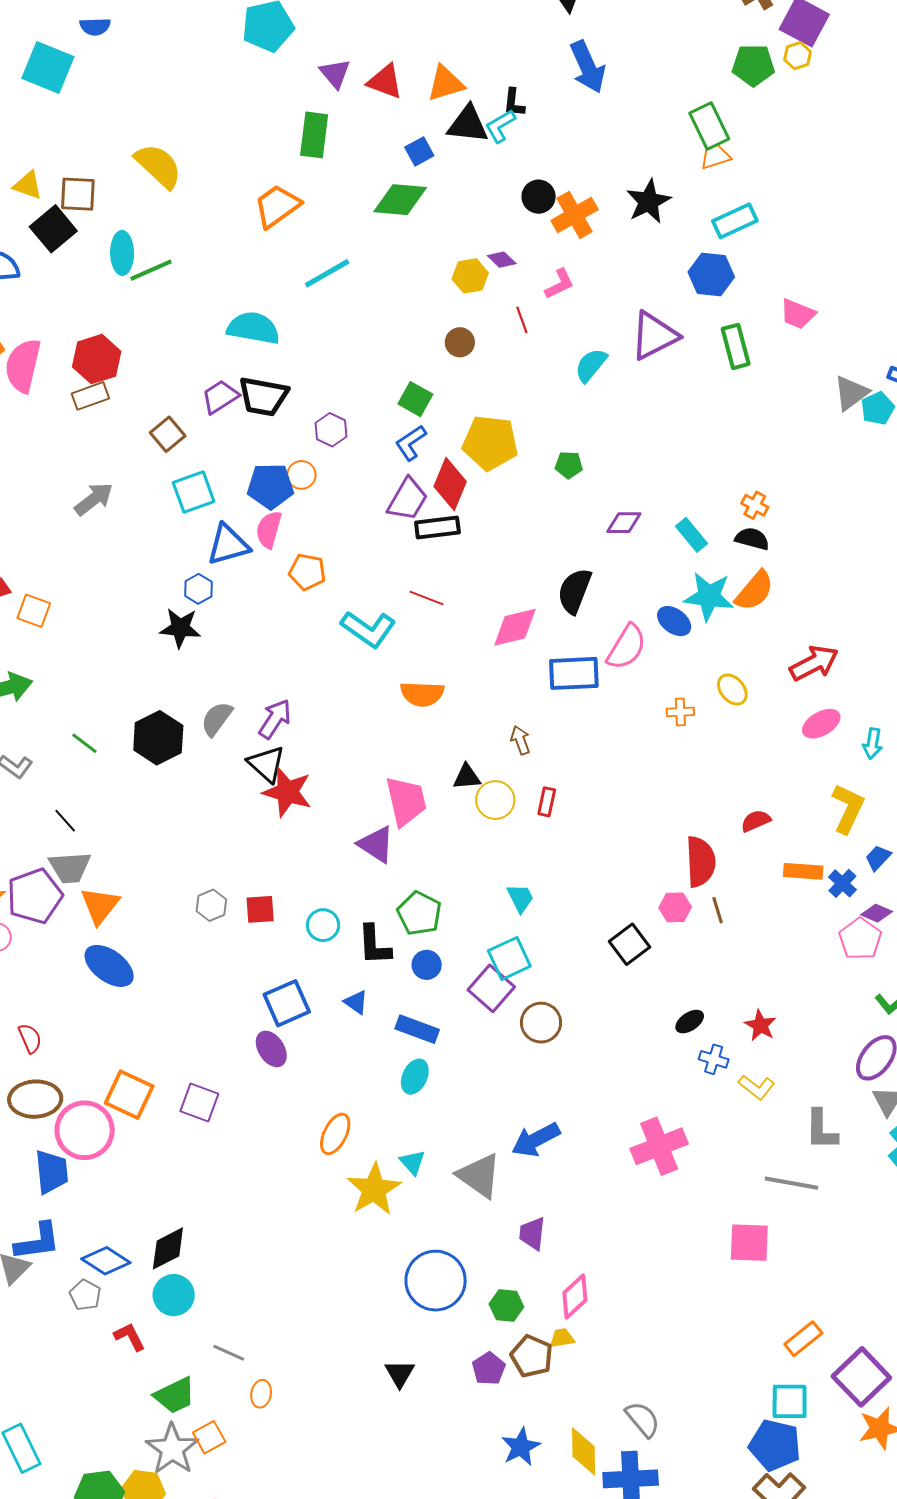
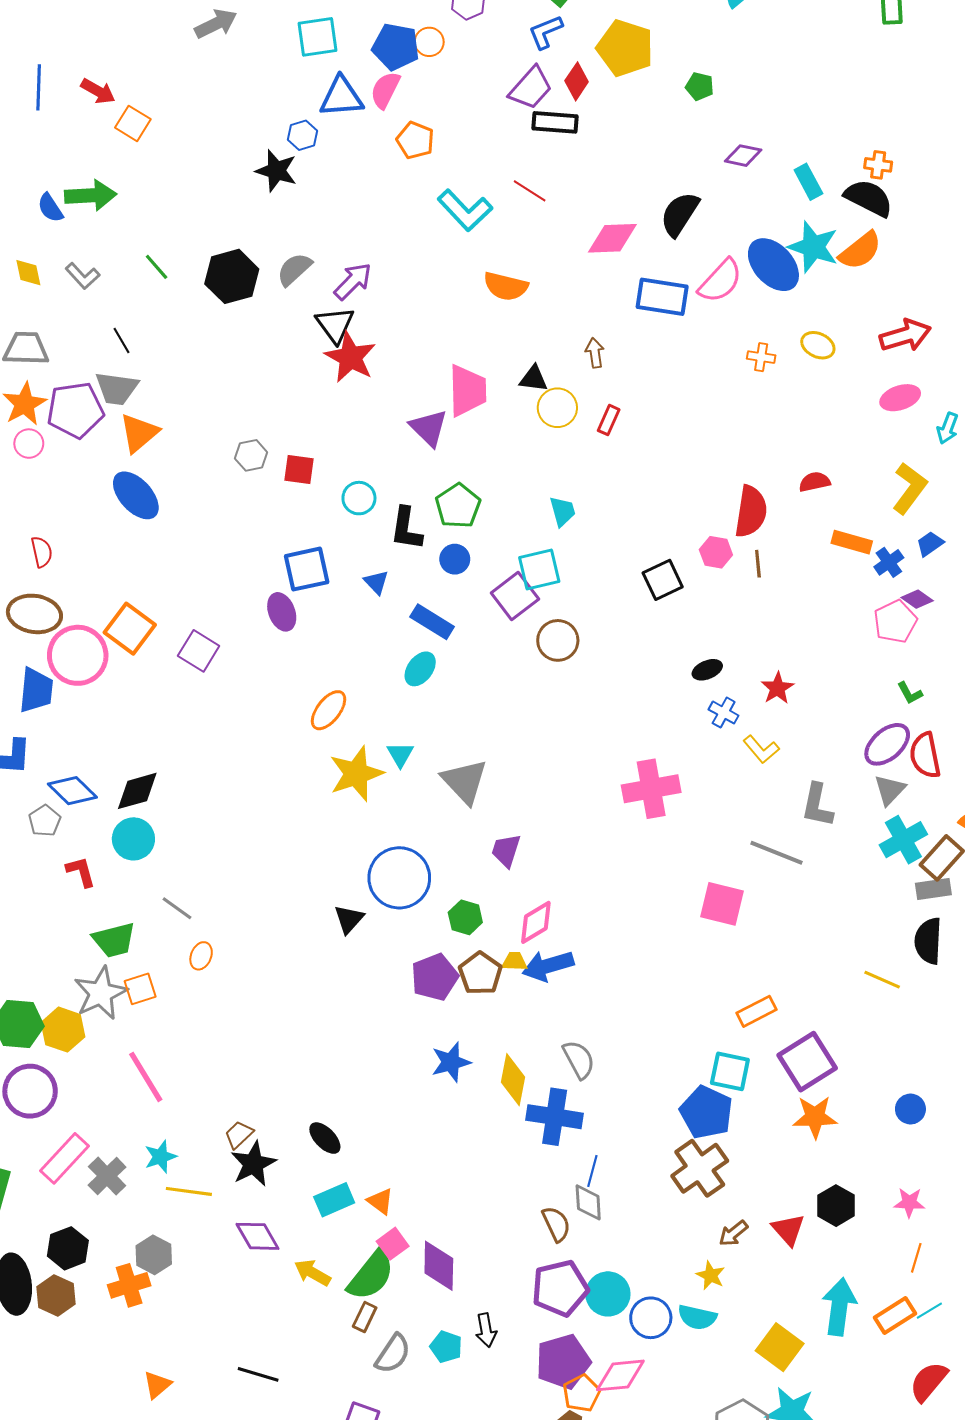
red diamond: (450, 484) -> (577, 81), size x0.7
orange cross: (755, 505) -> (878, 165), turned -32
black semicircle: (752, 539) -> (869, 198), size x1.4
blue ellipse: (674, 621) -> (773, 265), size x1.6
yellow ellipse: (732, 690) -> (818, 345), turned -36
blue arrow: (536, 1140) -> (548, 966), moved
purple pentagon: (489, 1369) -> (435, 977), size x1.4
black triangle: (400, 1374) -> (349, 919), moved

